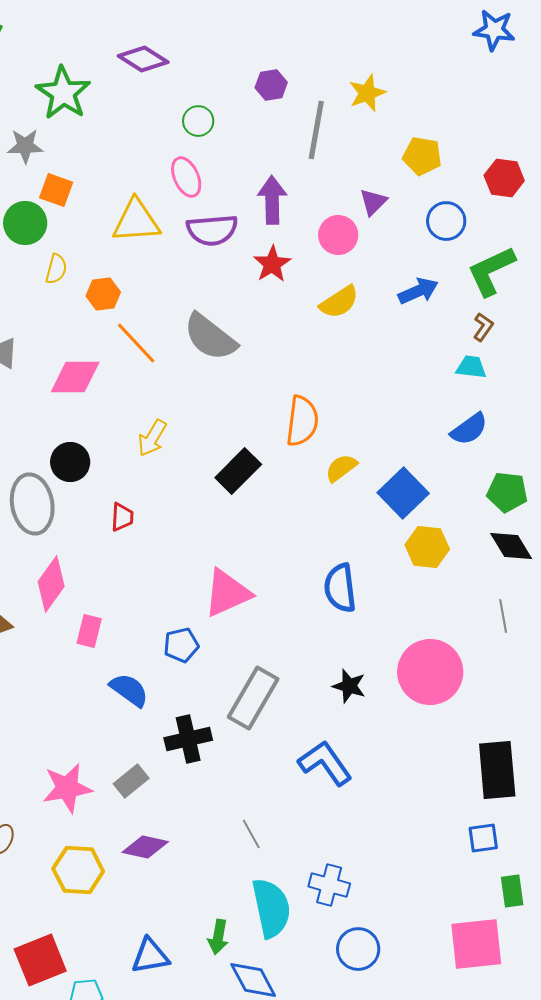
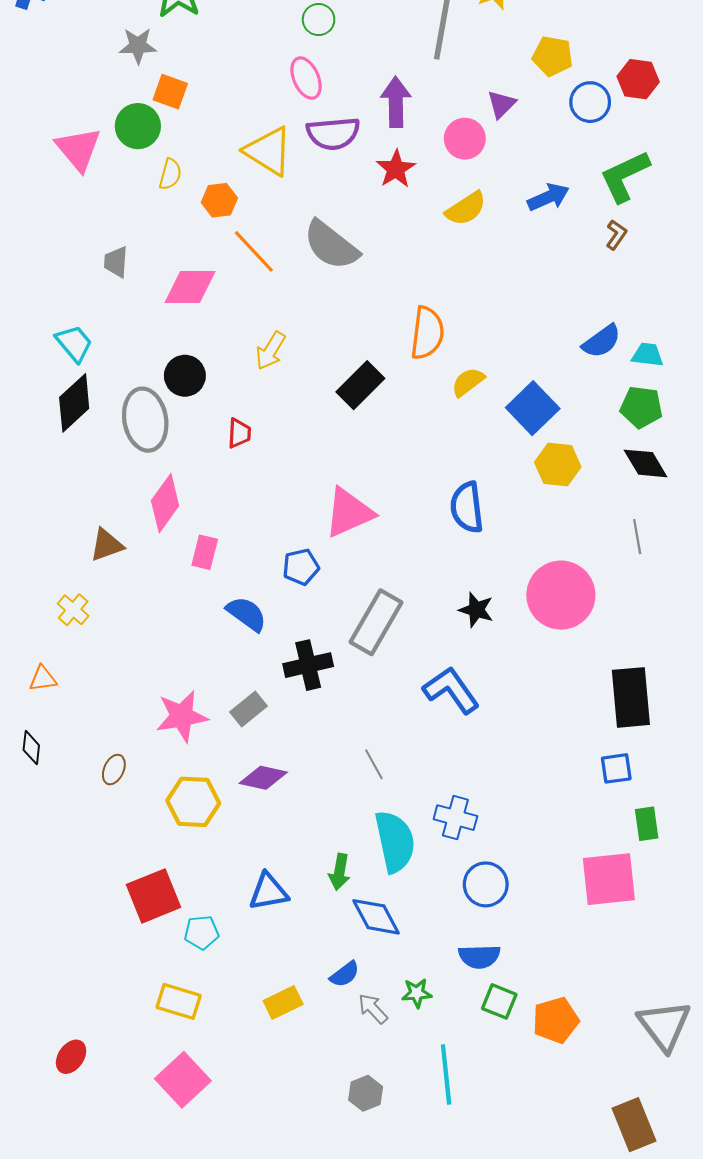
yellow triangle: (136, 221) -> (268, 151), moved, turned 36
blue circle: (446, 221) -> (590, 102), moved
cyan trapezoid: (471, 367) -> (648, 355), moved

